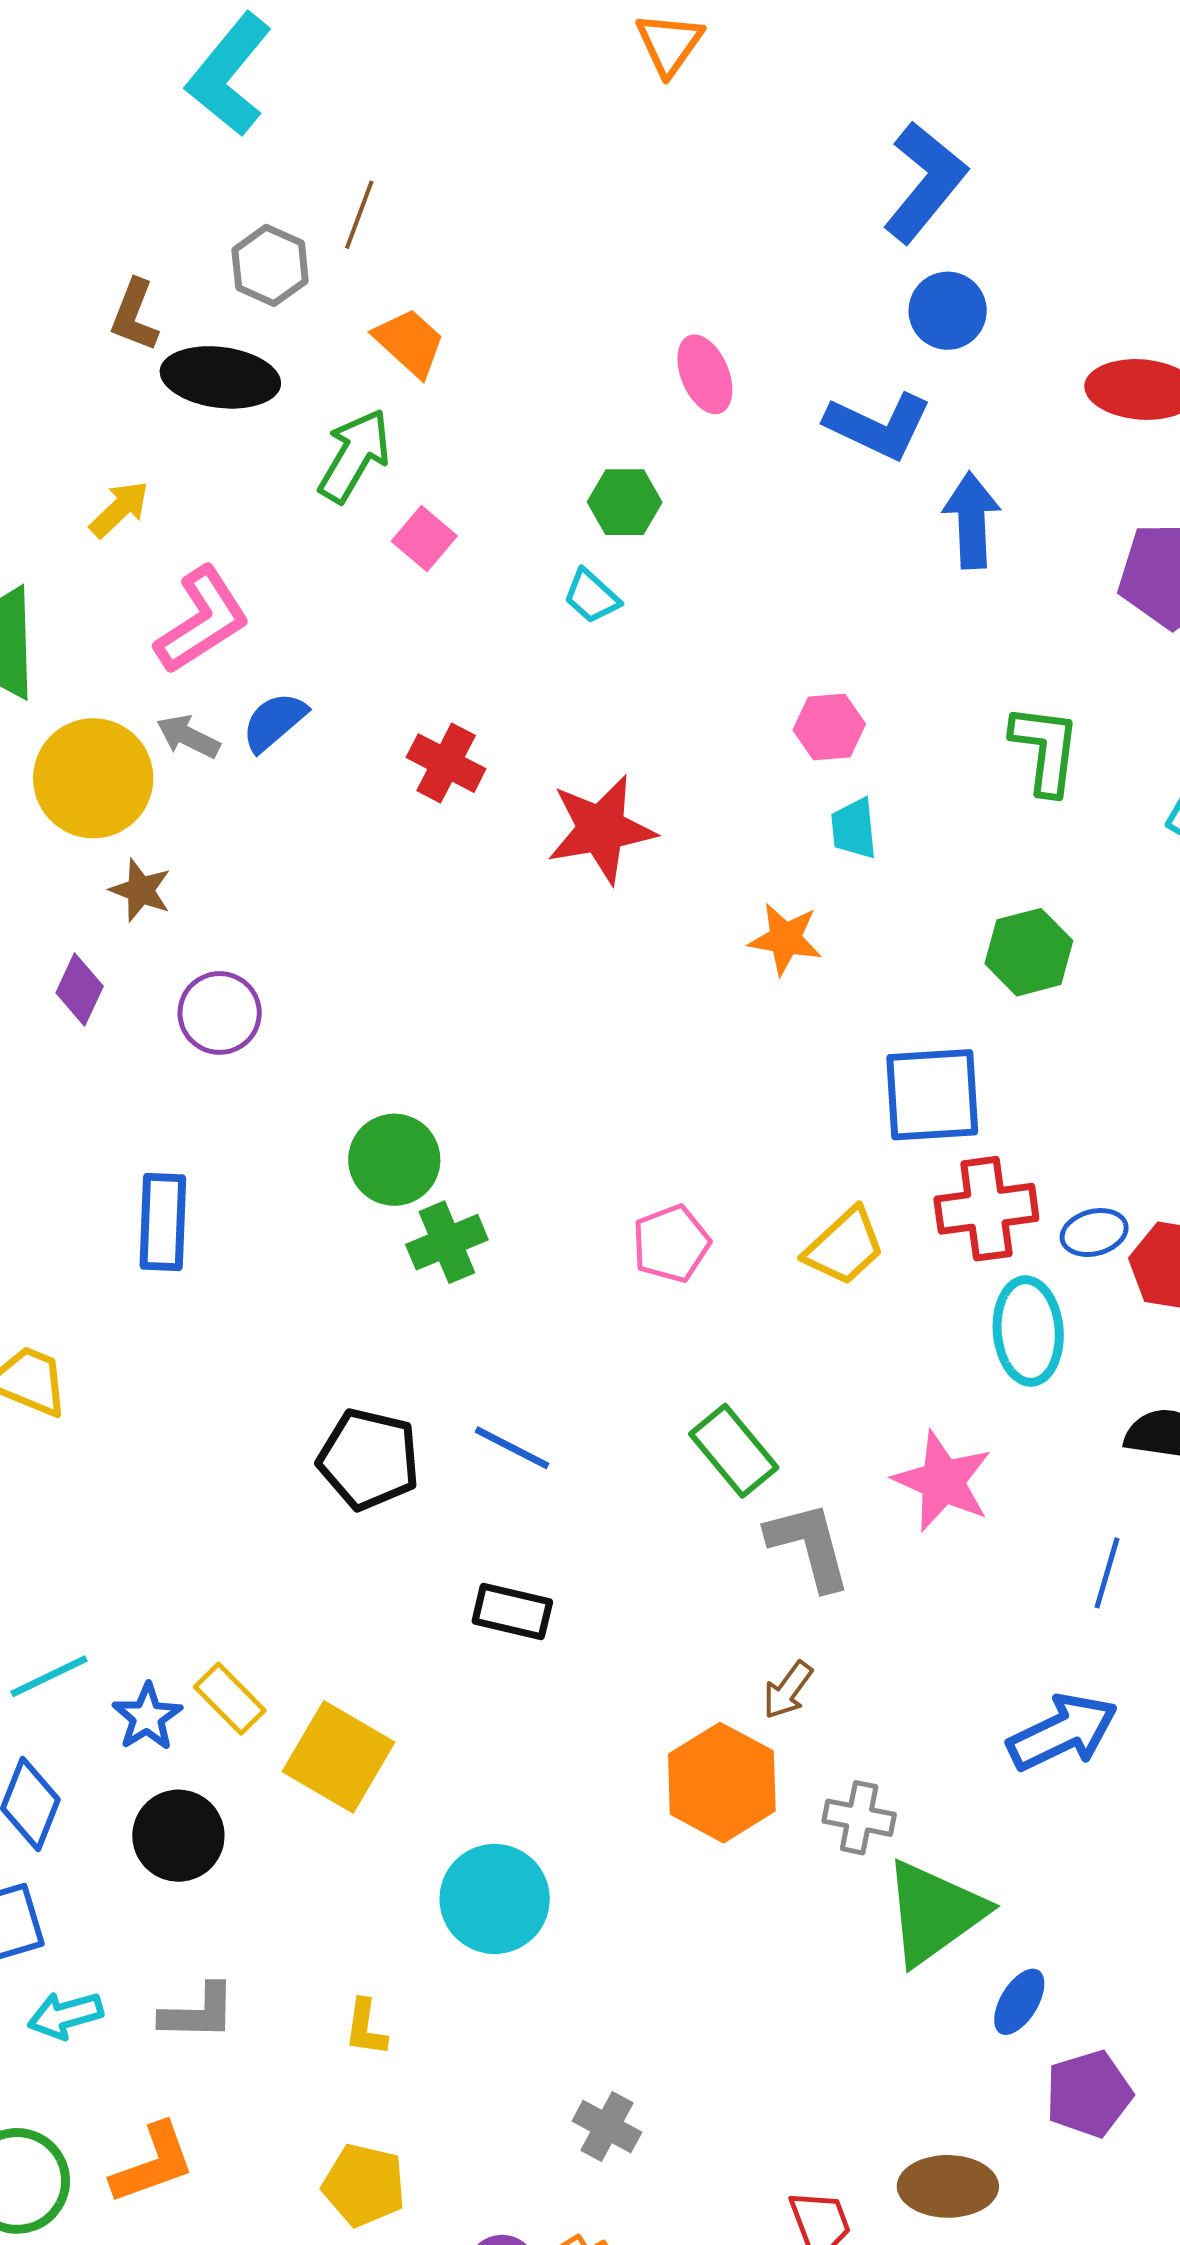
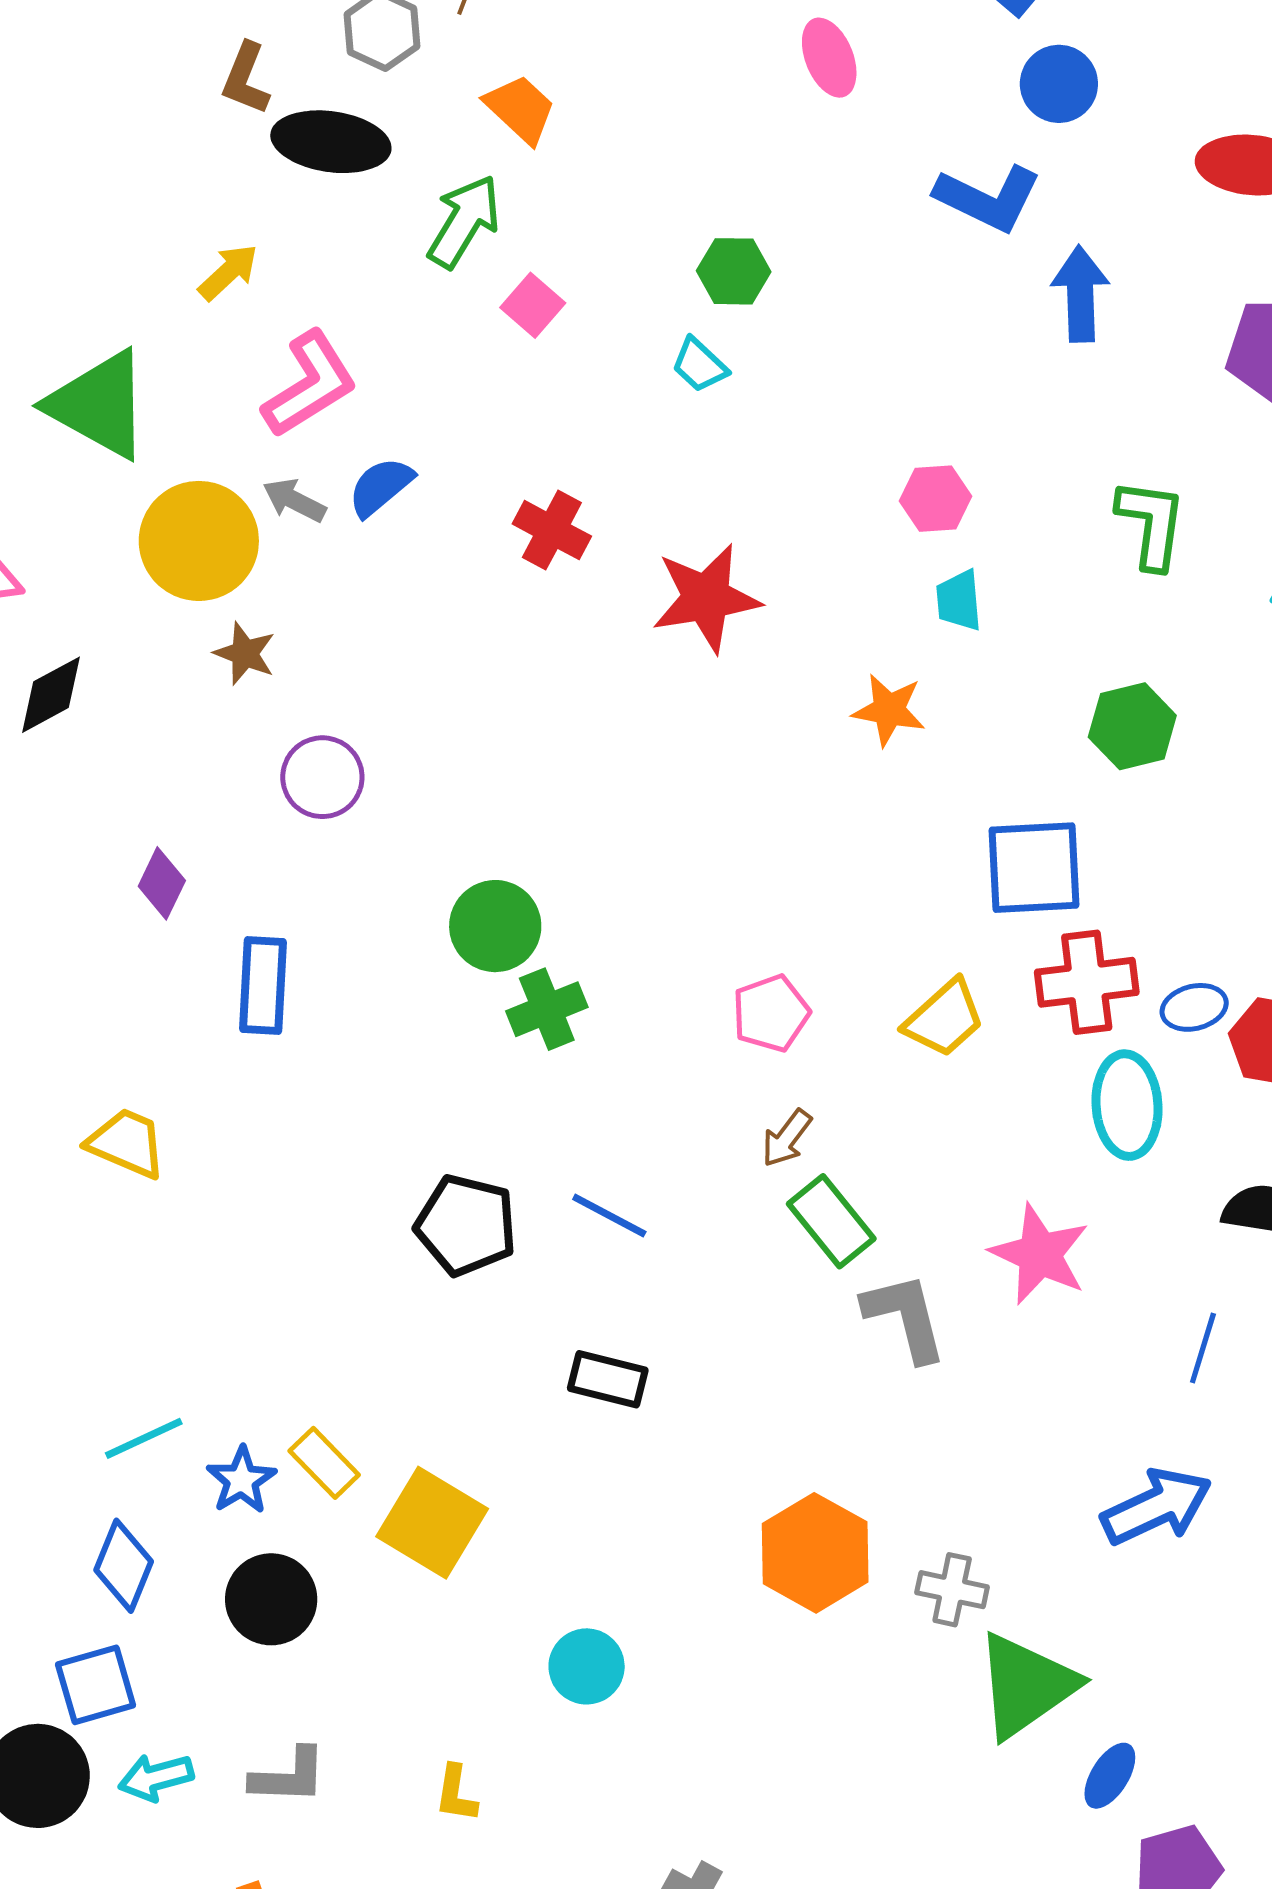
pink ellipse: (705, 374) -> (829, 58), moved
purple diamond: (80, 990) -> (162, 883), moved
brown arrow: (788, 1690) -> (787, 1138), moved
cyan circle: (495, 1899) -> (587, 1666), size x0.7

